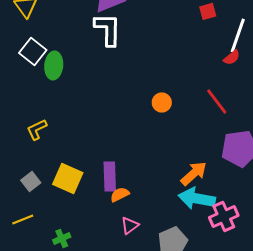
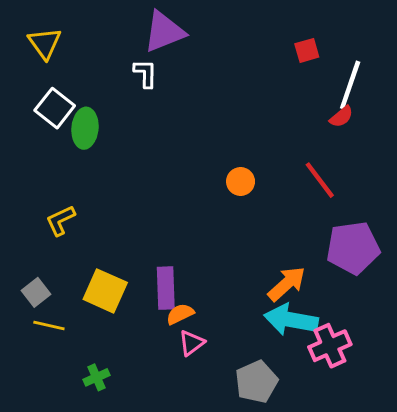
white L-shape: (108, 29) -> (145, 73), moved, size x0.6
gray square: (31, 181) -> (36, 292), moved
yellow line: (23, 219) -> (49, 326), moved, turned 35
pink triangle: (130, 225) -> (192, 343), moved

